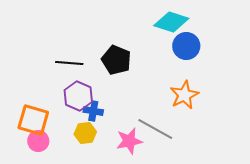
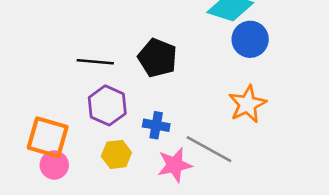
blue cross: (93, 111) -> (156, 125), moved

